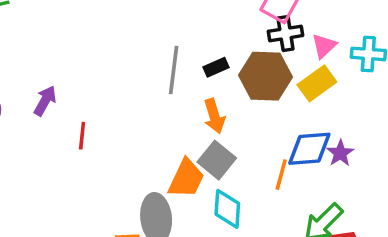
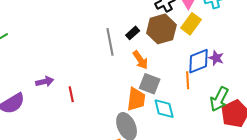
purple arrow: (45, 101) -> (45, 82), turned 66

